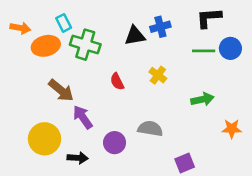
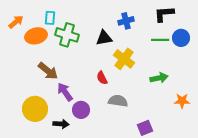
cyan rectangle: (64, 23) -> (50, 18), turned 32
orange arrow: (20, 28) -> (16, 22), turned -49
black triangle: (135, 36) -> (104, 38), moved
yellow cross: (158, 75) -> (124, 59), size x1.5
red semicircle: (117, 81) -> (102, 78), moved
purple circle: (115, 143) -> (81, 110), moved

